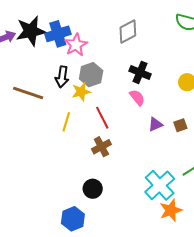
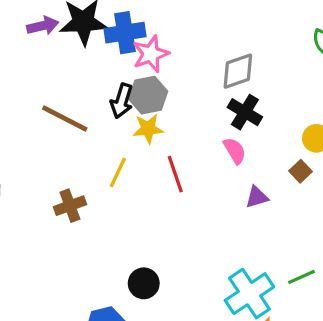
gray diamond: (128, 32) -> (238, 71), moved
gray hexagon: (91, 75) -> (148, 95), moved
brown square: (180, 125) -> (300, 171), moved, turned -32
brown cross: (101, 147) -> (70, 206), moved

